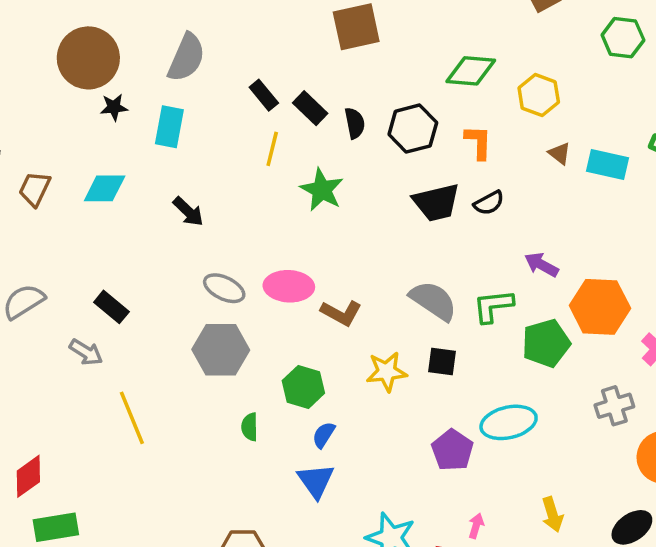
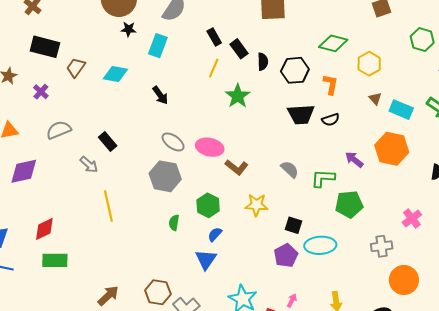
gray semicircle: (433, 301) -> (290, 169), size x0.7
orange hexagon: (600, 307) -> (392, 149), moved
black square: (442, 361) -> (293, 225), moved

